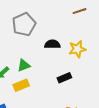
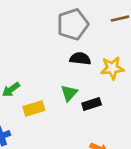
gray pentagon: (24, 24) -> (73, 24), moved
green triangle: (24, 65) -> (69, 93), moved, turned -32

